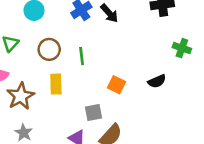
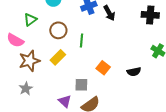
yellow rectangle: (56, 84) -> (58, 57), turned 35

